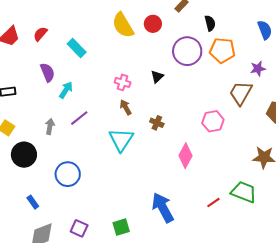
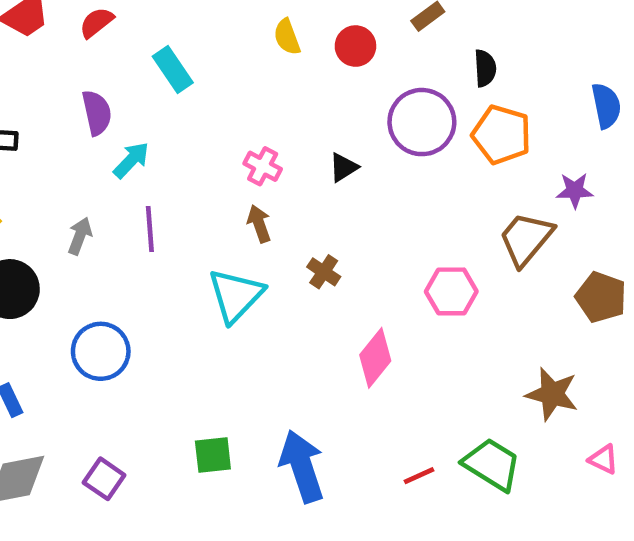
yellow semicircle: (123, 25) -> (287, 37), size x0.6
purple line: (79, 118) -> (150, 229), turned -66
green square: (121, 227) -> (213, 455), moved

